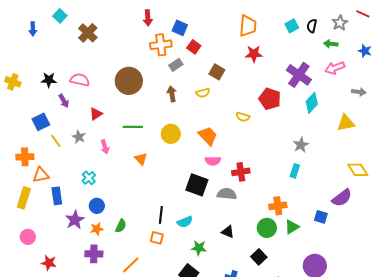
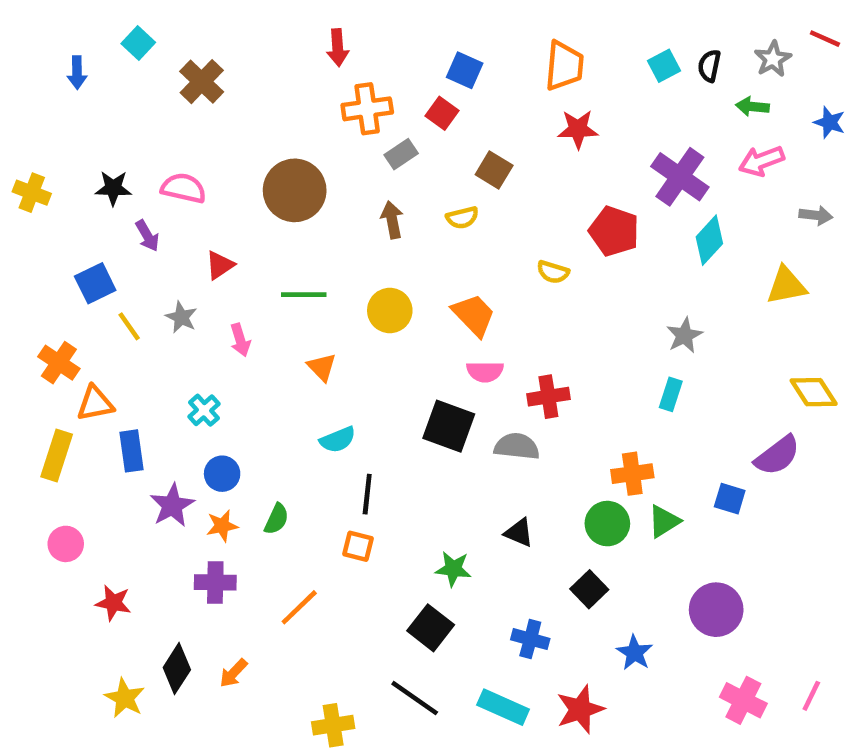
blue square: (180, 28) -> (465, 70), moved
orange cross: (25, 157) -> (59, 363), turned 36
cyan semicircle: (185, 222) -> (338, 440), moved

